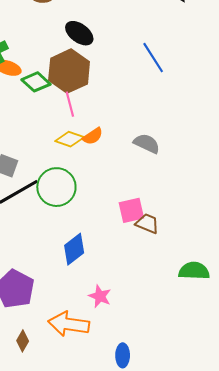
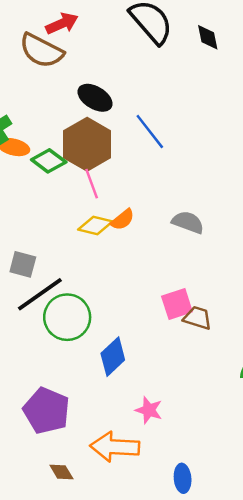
blue line: (153, 58) -> (150, 132), moved
green circle: (56, 187) -> (67, 317), moved
brown diamond: (23, 341) -> (61, 472), turned -55

